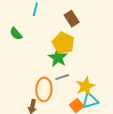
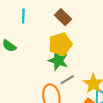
yellow pentagon: (63, 43) -> (60, 44), turned -30

